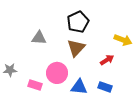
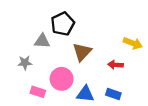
black pentagon: (78, 22) -> (63, 24), moved
red arrow: (107, 60) -> (116, 65), turned -144
gray star: (10, 70) -> (25, 63), moved

